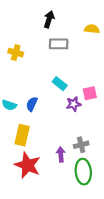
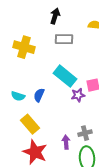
yellow cross: (16, 53) -> (24, 47), size x1.5
cyan rectangle: (60, 84) -> (65, 76), size x1.6
yellow rectangle: (22, 135) -> (30, 124), turned -54

